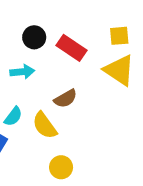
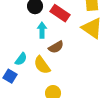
cyan arrow: (22, 72) -> (42, 30), moved, turned -84

